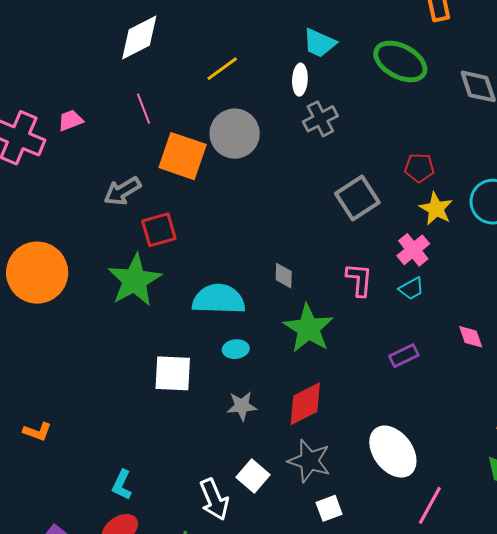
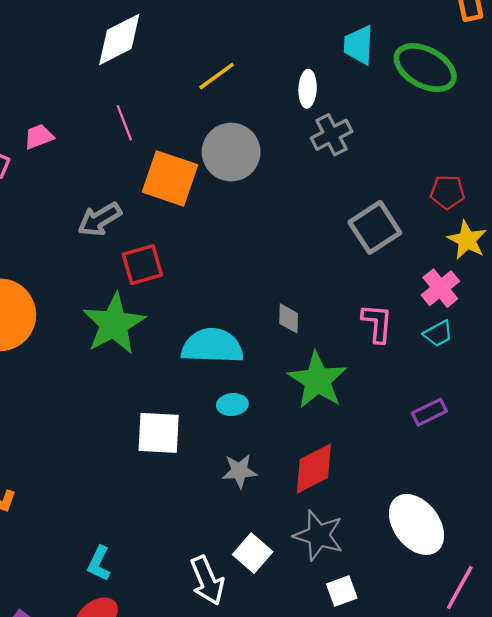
cyan trapezoid: (319, 43) -> (359, 45), moved, turned 69

